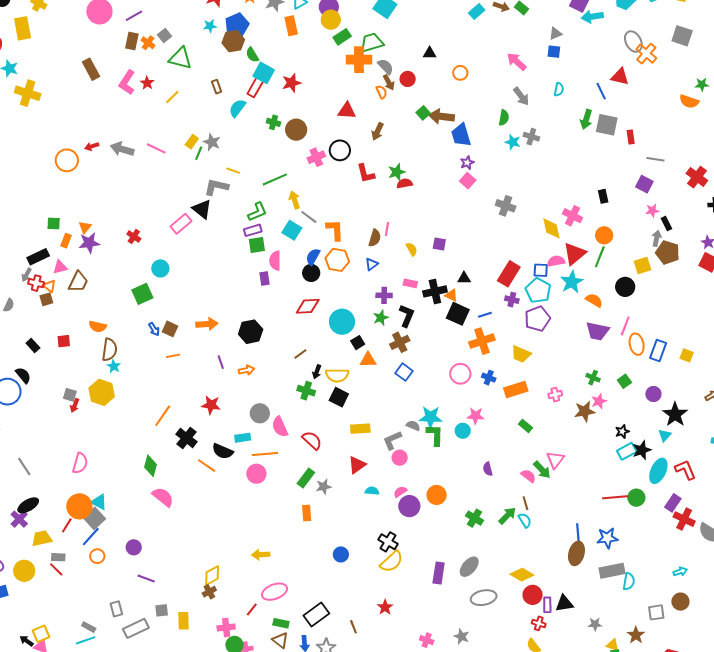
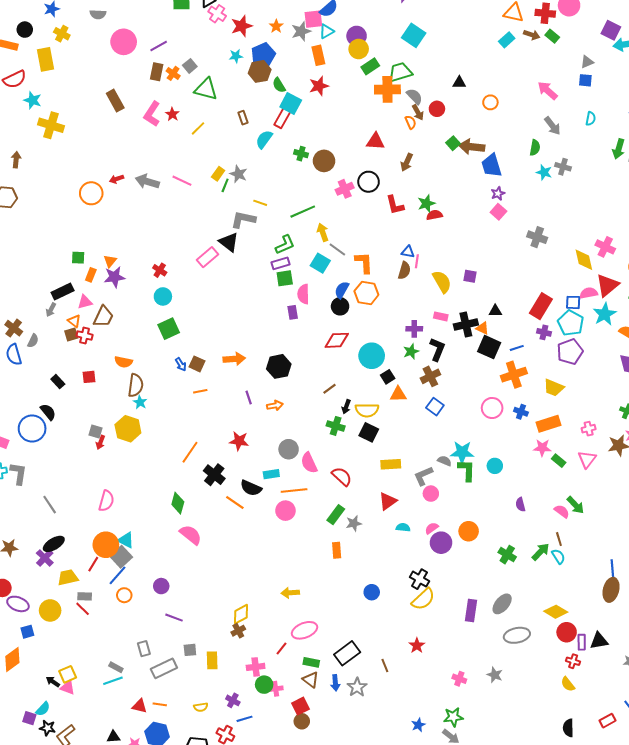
red star: (292, 83) -> (319, 86), moved
yellow semicircle: (412, 249) -> (442, 282), size x1.6
blue triangle: (372, 264) -> (408, 252), moved, turned 48
cyan circle: (160, 268) -> (163, 296), moved
red cross: (36, 283) -> (85, 336), moved
pink star: (476, 416) -> (542, 448), moved
pink triangle: (555, 460) -> (587, 459), moved

